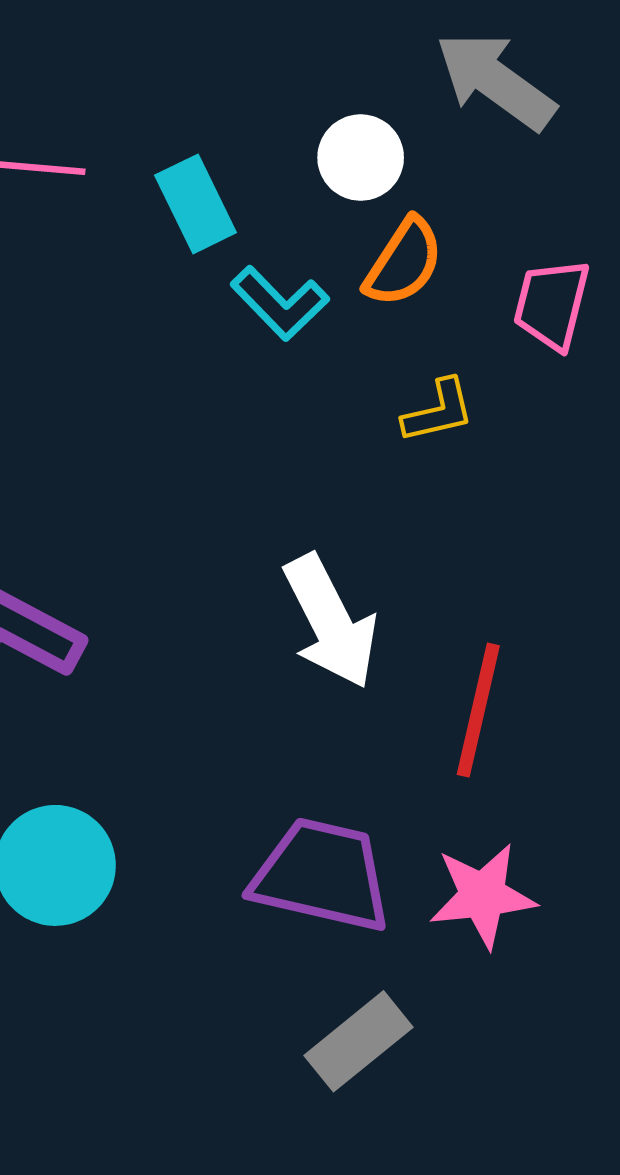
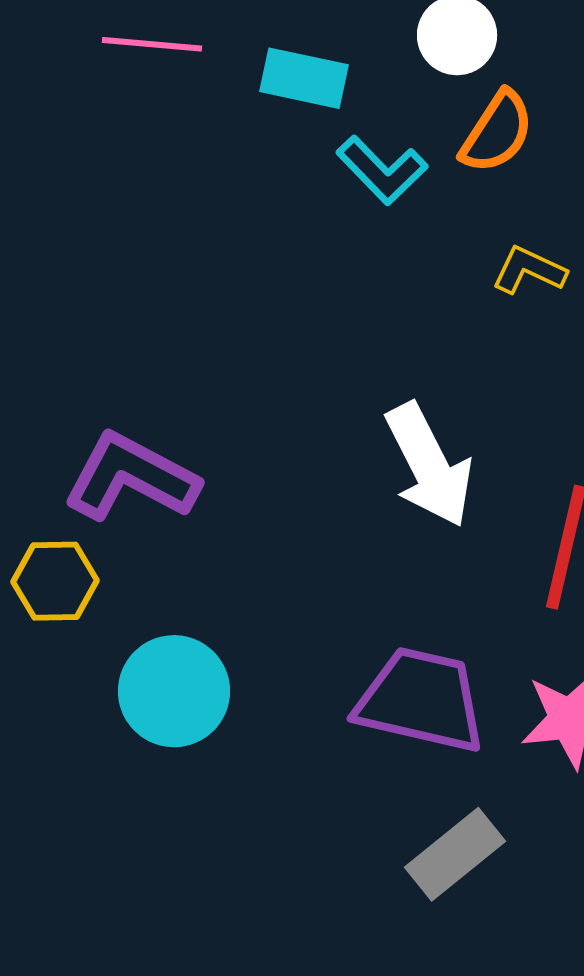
cyan rectangle: (196, 204) -> (304, 78), turned -52
yellow L-shape: (438, 411) -> (529, 270), turned -142

